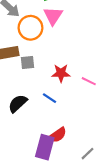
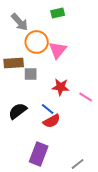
pink triangle: (53, 16) -> (58, 50), moved
red semicircle: (58, 135) -> (52, 121), moved

